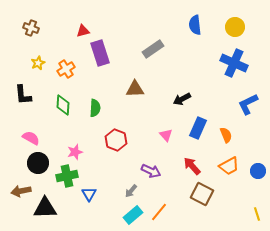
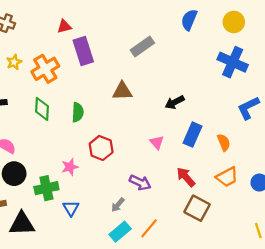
blue semicircle: (195, 25) -> (189, 20), turned 30
orange cross: (66, 69) -> (45, 69), size x1.4
pink star: (75, 152) -> (70, 167), moved

